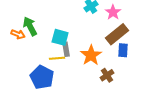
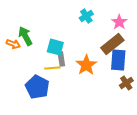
pink star: (113, 12) -> (119, 22), moved
blue rectangle: (123, 50) -> (118, 60), size x1.5
brown cross: (107, 75) -> (126, 83), moved

